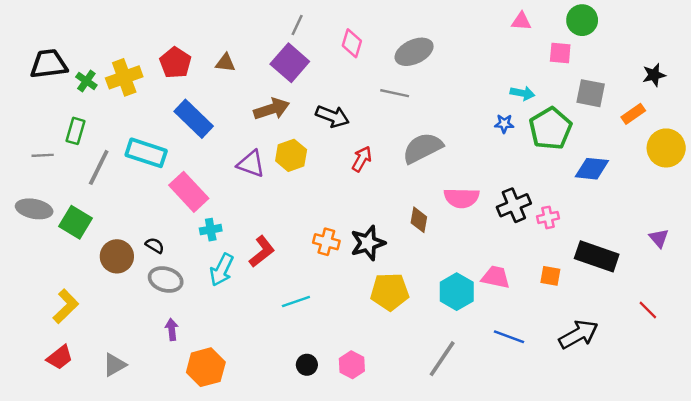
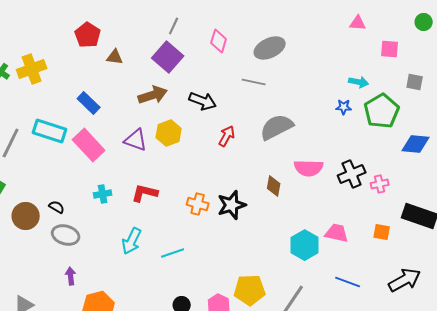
green circle: (582, 20) -> (424, 22), moved, size x0.7
red pentagon: (175, 63) -> (88, 35), moved
gray square: (591, 93) -> (415, 82), size x0.7
blue rectangle: (194, 119) -> (89, 103), size x0.7
pink rectangle: (189, 192) -> (89, 145), moved
red L-shape: (262, 252) -> (145, 193), moved, turned -128
cyan arrow: (222, 270) -> (132, 241), moved
yellow pentagon: (390, 292) -> (250, 290), moved

